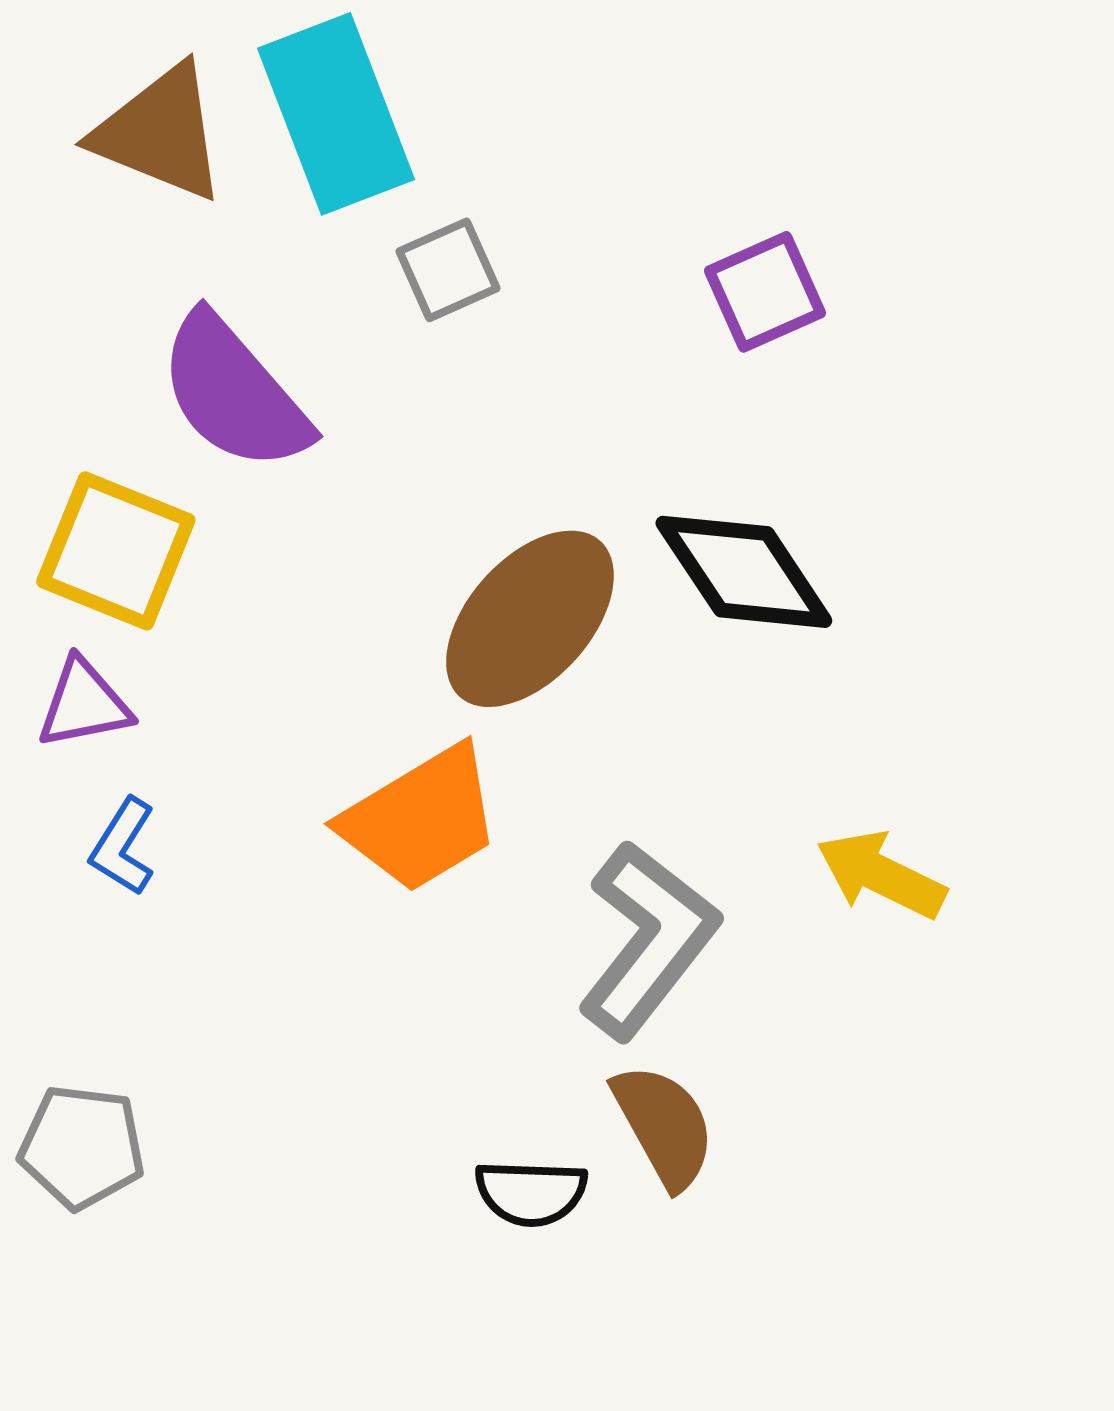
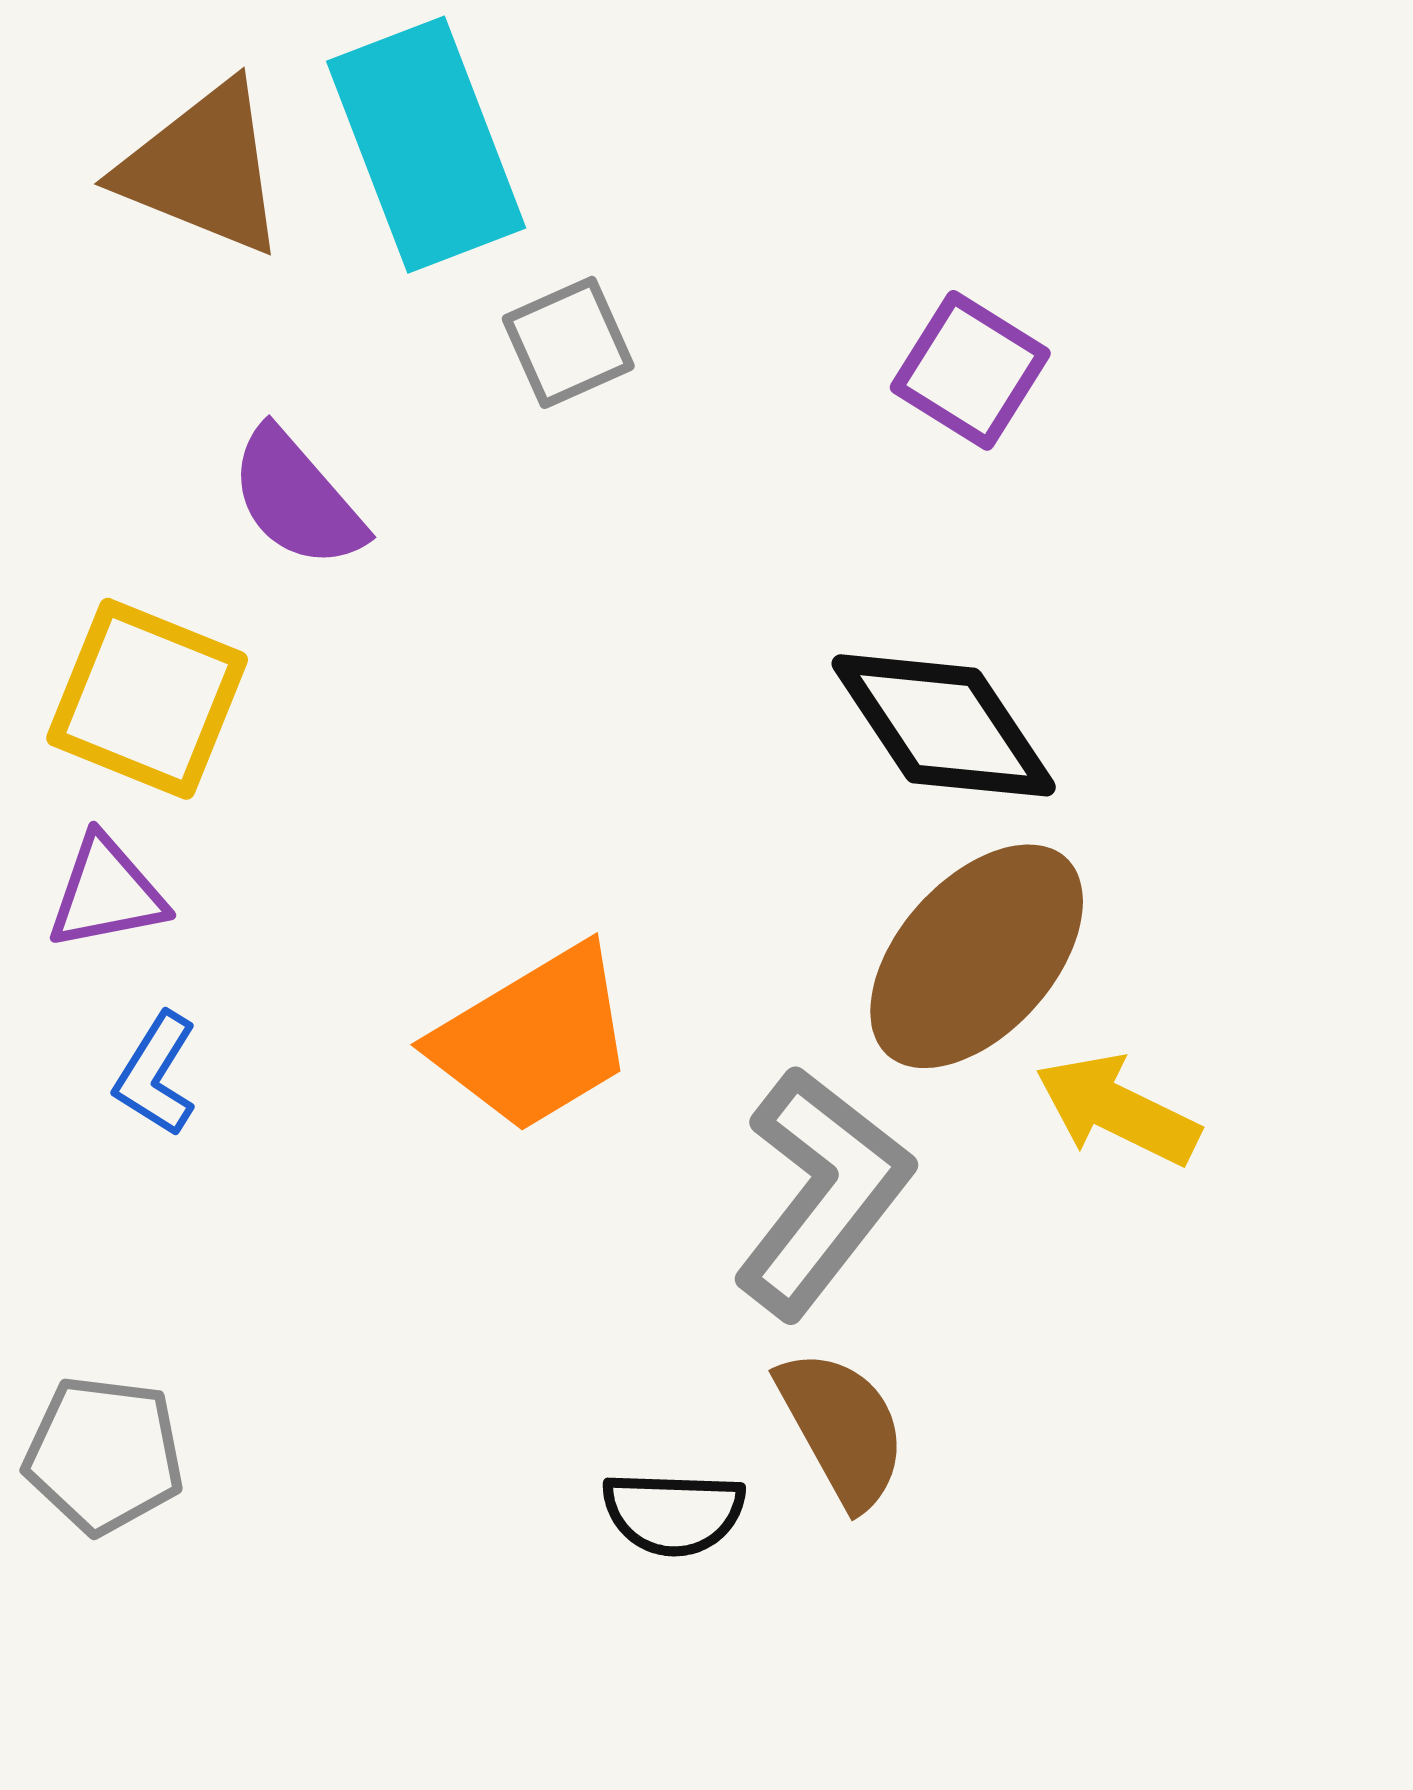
purple square: (765, 292) -> (970, 370), turned -34
purple semicircle: (234, 393) -> (297, 498), size x0.7
brown ellipse: (530, 619) -> (977, 956), moved

